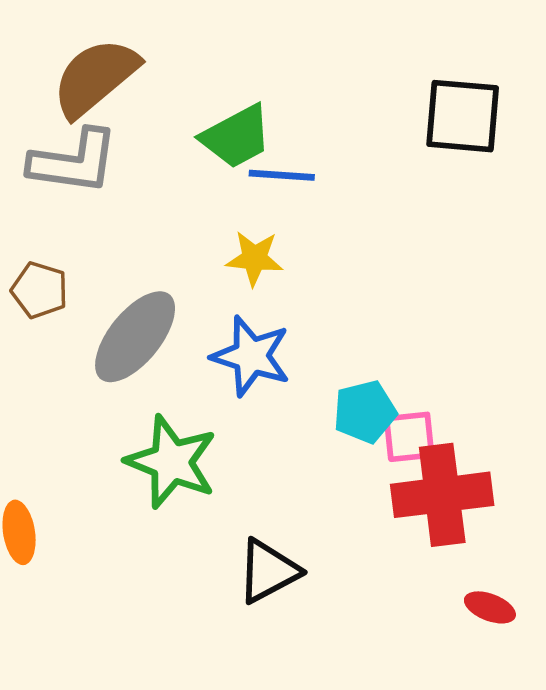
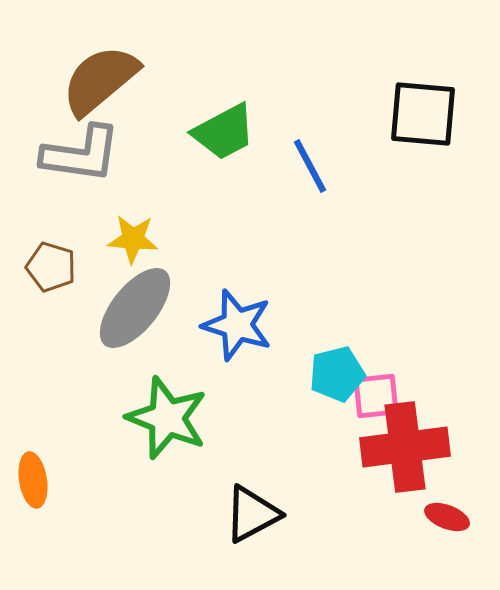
blue line: (282, 175) -> (310, 166), moved, turned 58
yellow star: (254, 258) -> (133, 239), moved
red ellipse: (490, 607) -> (447, 517), moved

